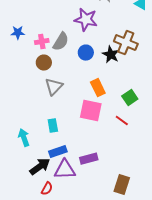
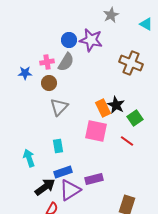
blue star: (18, 33) -> (25, 73), moved
blue circle: (86, 53) -> (69, 40), moved
black star: (111, 55) -> (116, 105), moved
purple triangle: (65, 170) -> (70, 190), turned -30

